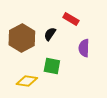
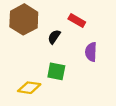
brown hexagon: (22, 38) -> (24, 19), moved

